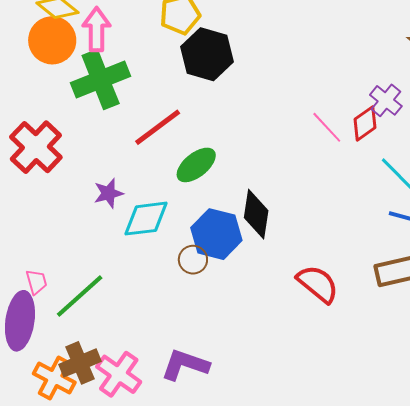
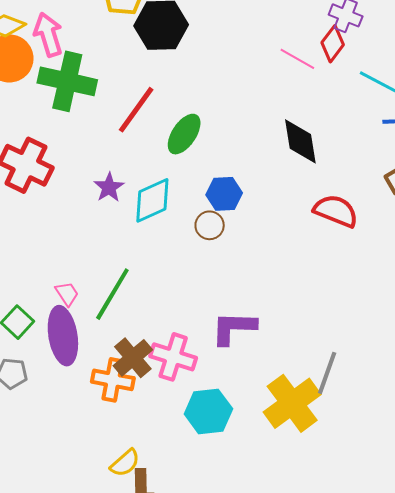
green cross: (101, 80) -> (67, 81), turned -38
black diamond: (256, 214) -> (300, 141), moved
blue hexagon: (216, 234) -> (224, 194), size x0.7

